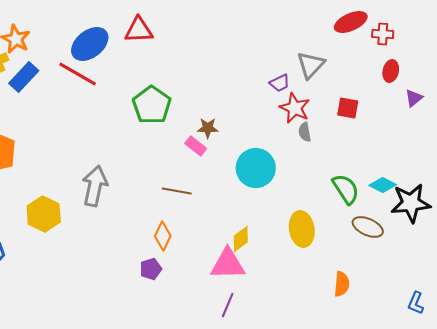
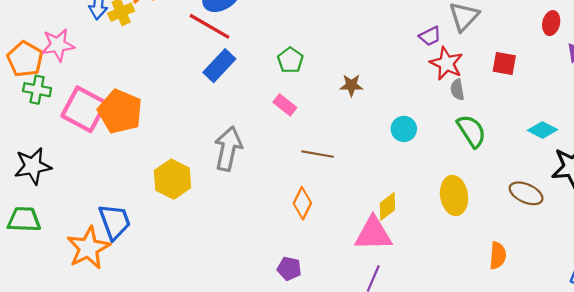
blue rectangle: (24, 77) -> (219, 66), moved
green pentagon: (152, 105) -> (290, 60), size x0.6
pink rectangle: (196, 146) -> (285, 105), moved
cyan circle: (256, 168) -> (404, 129), size x0.6
cyan diamond: (383, 185) -> (542, 130), moved
green semicircle: (346, 189) -> (471, 131), moved
purple pentagon: (151, 269) -> (289, 269), moved, turned 30

